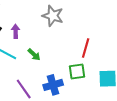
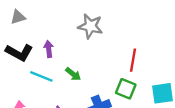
green square: (77, 72) -> (126, 89), turned 36

